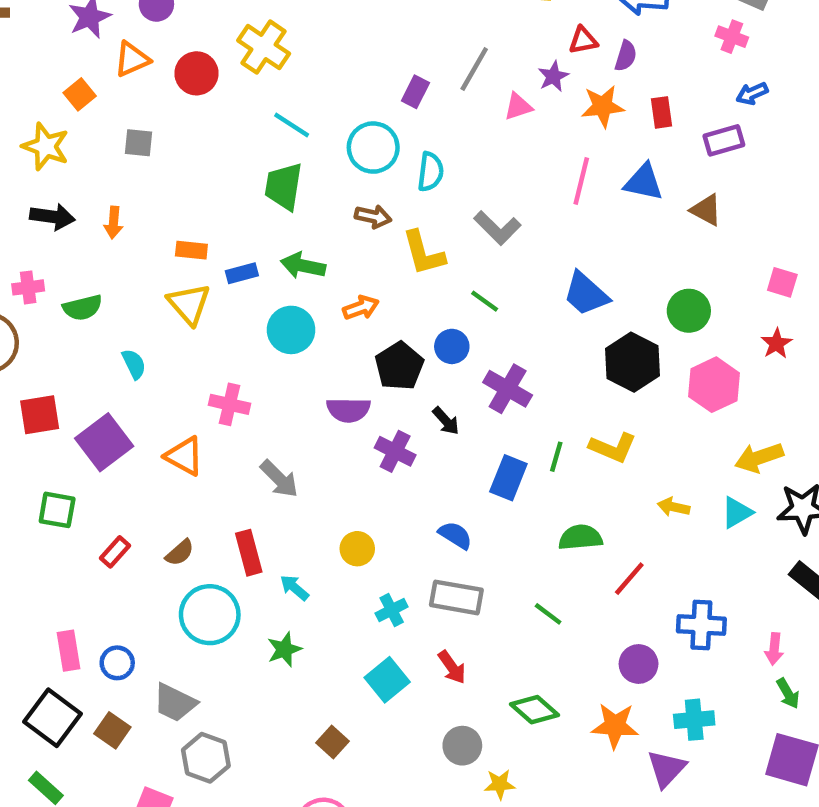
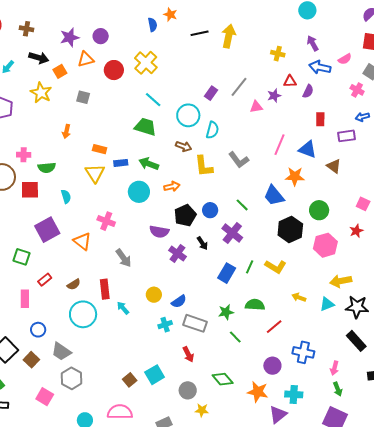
orange star: (603, 106) -> (295, 176), moved
green trapezoid: (284, 186) -> (145, 127), turned 90
black arrow: (52, 217) -> (39, 58), moved
green line: (485, 301) -> (242, 205), moved
red square: (40, 415) -> (30, 190), moved
blue semicircle: (455, 535) -> (179, 301), moved, turned 105
green star: (284, 649) -> (226, 312), moved
pink rectangle: (68, 651) -> (25, 299), moved
cyan square: (387, 680) -> (155, 375), moved

